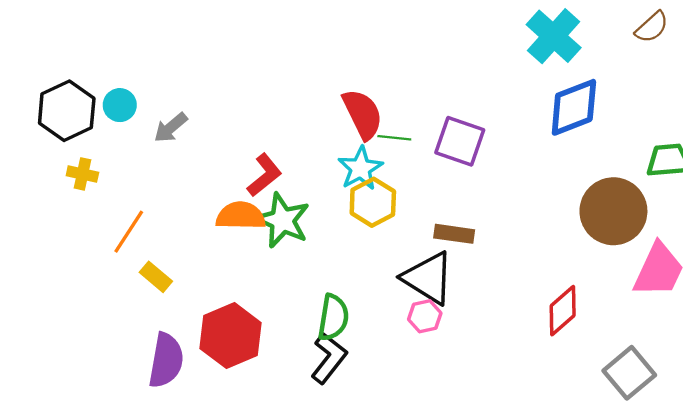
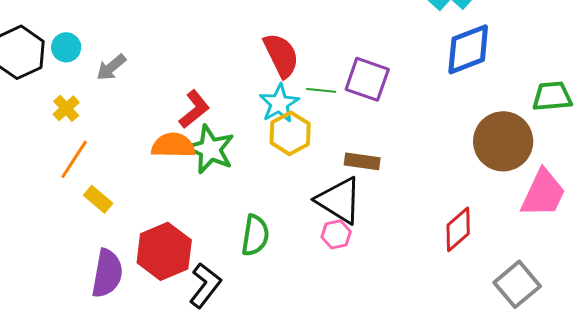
green line: (394, 138) -> (321, 90), moved
yellow cross: (82, 174) -> (66, 108), moved, turned 36
black L-shape: (329, 358) -> (205, 285), moved

